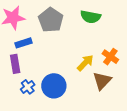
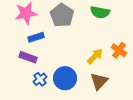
purple rectangle: (15, 64) -> (28, 57), turned -60
brown triangle: (102, 81) -> (99, 81), moved

